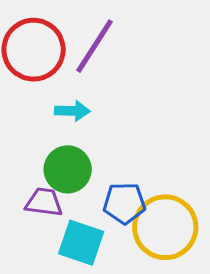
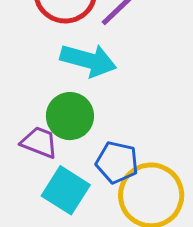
cyan arrow: (72, 111) -> (88, 60), size x1.6

